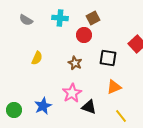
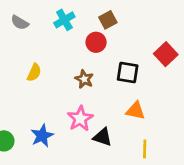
cyan cross: (60, 18) -> (64, 20), turned -35
orange triangle: (114, 87) -> (135, 111), turned 35
yellow line: (121, 116) -> (145, 149), turned 40

